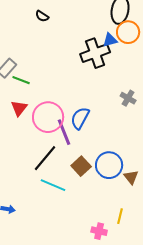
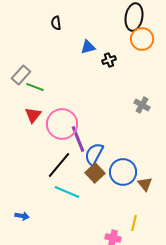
black semicircle: (42, 16) -> (56, 23), turned 48
blue triangle: (110, 40) -> (88, 47), moved
black cross: (95, 53) -> (109, 60), size x0.5
blue semicircle: (80, 118) -> (94, 154), moved

